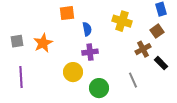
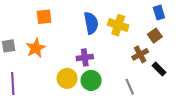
orange square: (67, 13) -> (44, 17), moved
blue semicircle: (87, 29) -> (91, 23), moved, size x1.5
green circle: (99, 88) -> (91, 80), moved

